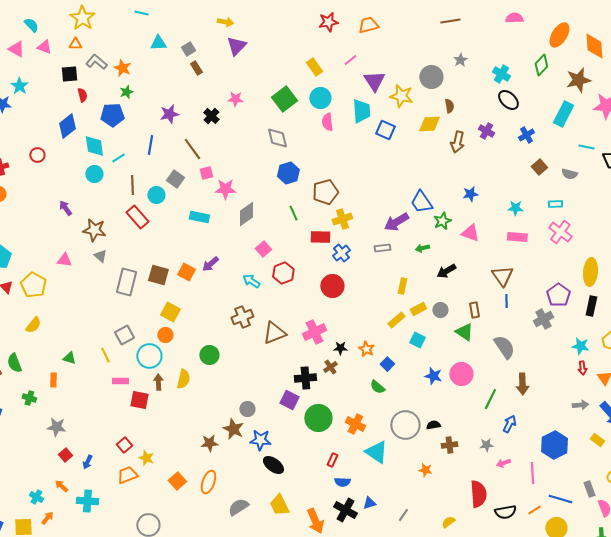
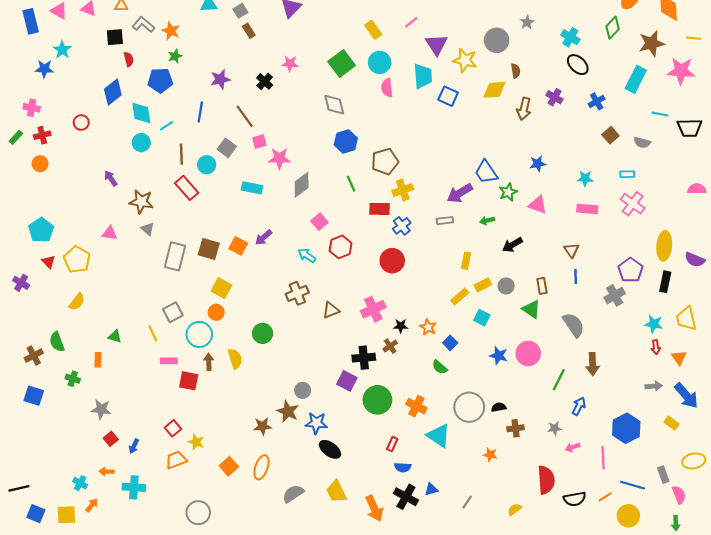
brown triangle: (502, 276) -> (571, 250), size x0.7
brown triangle: (274, 333) -> (331, 310), size x0.7
yellow semicircle: (183, 379) -> (235, 359), turned -30
orange arrow: (61, 486) -> (106, 472), turned -40

